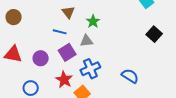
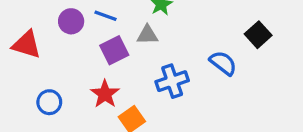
purple circle: (41, 58) -> (71, 21), moved
blue cross: (90, 69) -> (172, 81), moved
blue semicircle: (130, 76) -> (223, 63), moved

